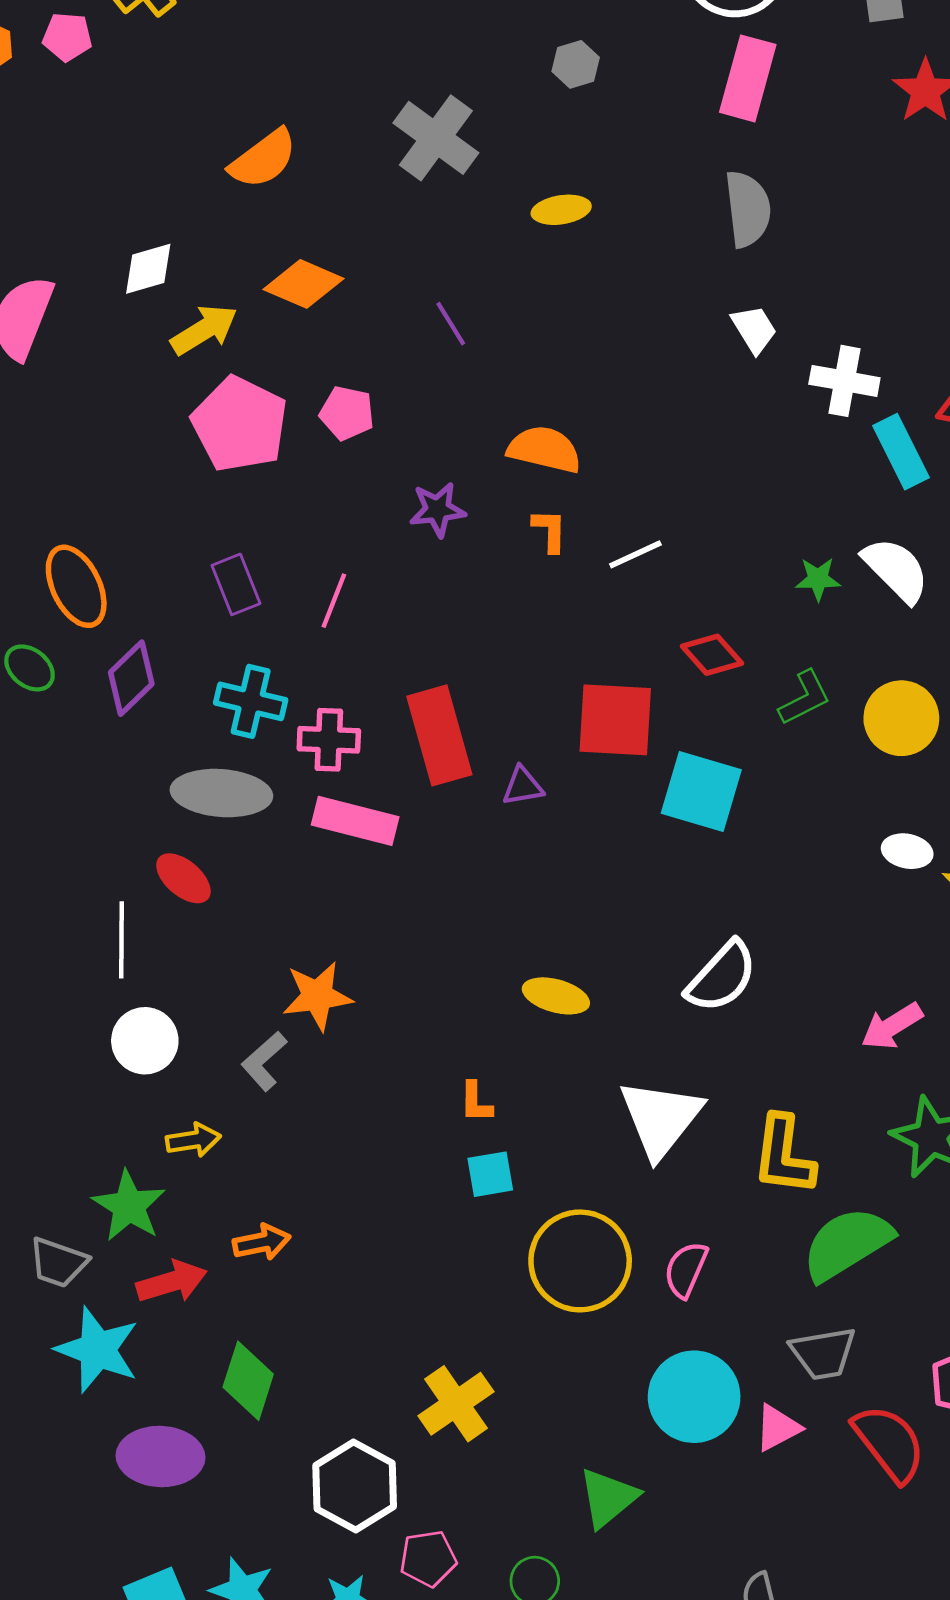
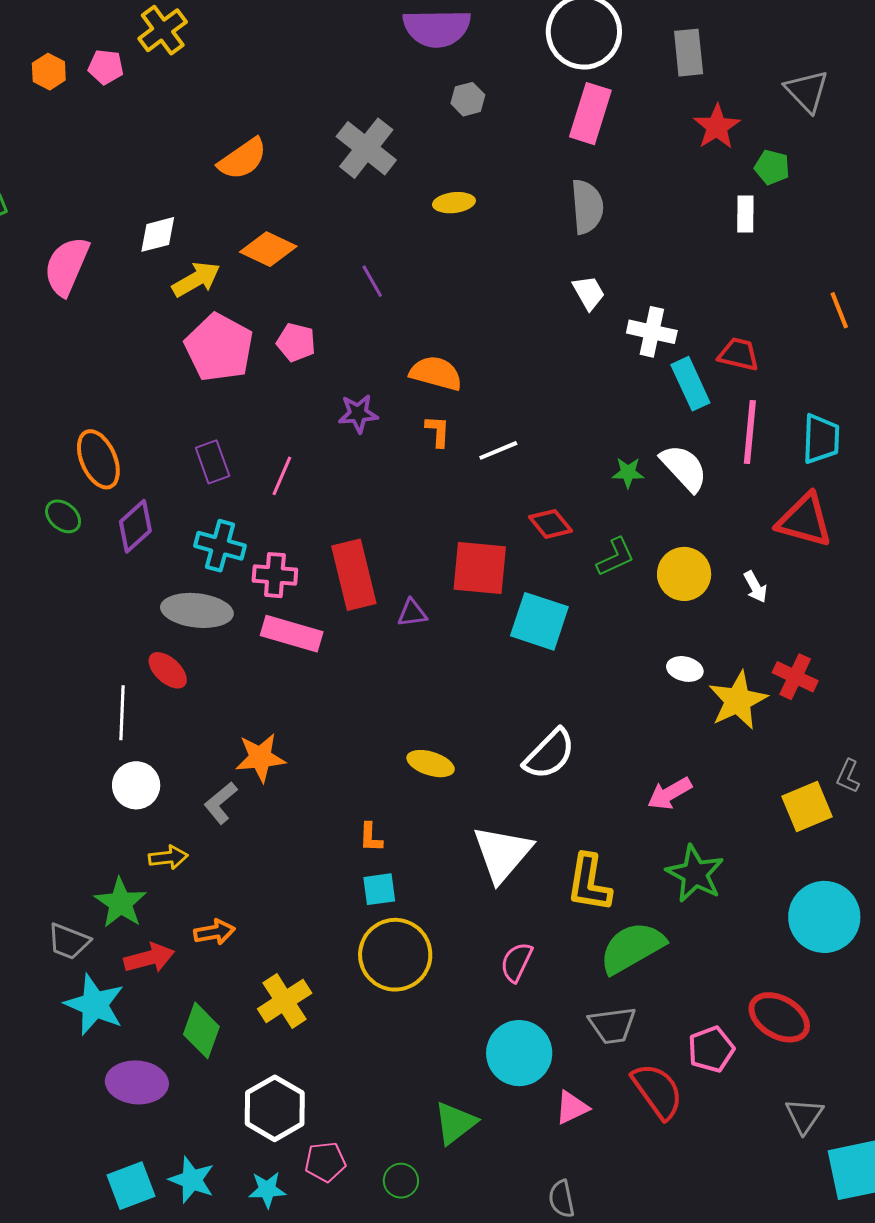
yellow circle: (580, 1261) -> (395, 955), moved
yellow cross: (456, 1404) -> (285, 1001), moved
pink triangle: (777, 1428) -> (572, 1108), moved

